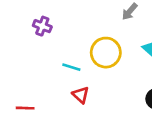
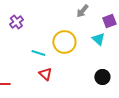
purple cross: (42, 26) -> (16, 22), turned 32

